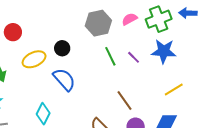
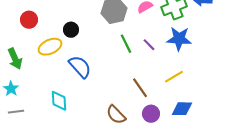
black circle: (62, 48) -> (71, 30), moved
yellow line: (174, 89) -> (174, 77), moved
cyan diamond: (43, 114) -> (59, 101), turned -30

